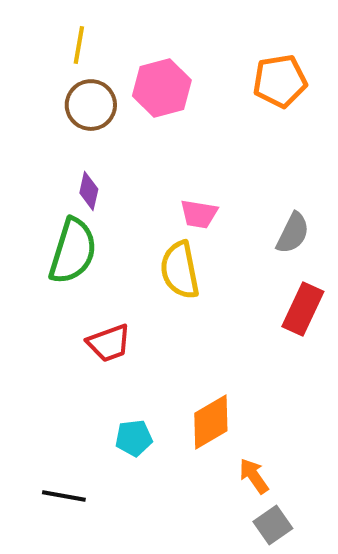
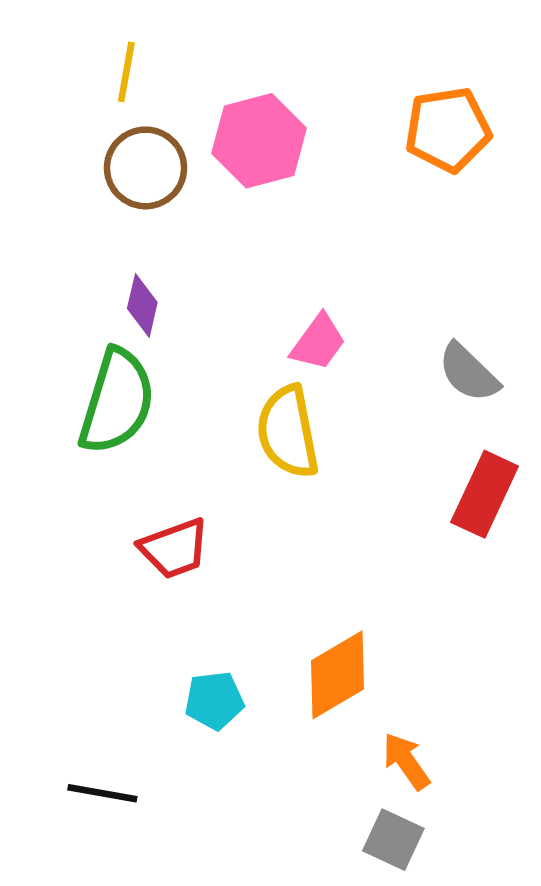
pink trapezoid: (199, 214) -> (318, 342), turned -63
gray semicircle: (293, 233) -> (469, 373), turned 108
gray square: (273, 525) -> (393, 840), moved, turned -30

